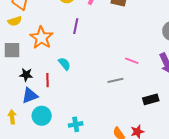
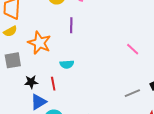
pink line: (132, 61) -> (133, 49), turned 32
cyan semicircle: (64, 64) -> (67, 64), turned 136
gray line: (115, 80) -> (132, 93), moved

